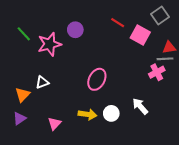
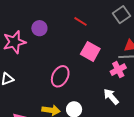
pink square: (140, 35) -> (90, 51), moved
white arrow: (140, 106) -> (111, 97), moved

